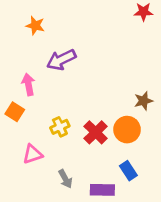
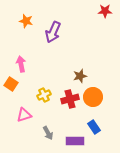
purple arrow: (61, 60) -> (53, 32), moved, turned -40
brown star: (143, 101) -> (80, 76), moved
red cross: (96, 132) -> (70, 99), turned 30

